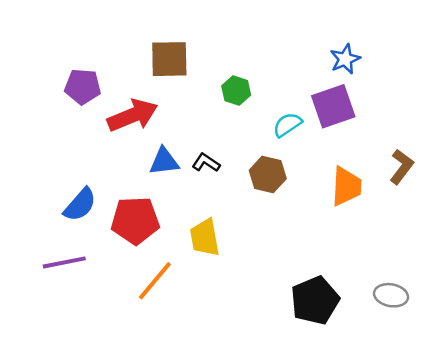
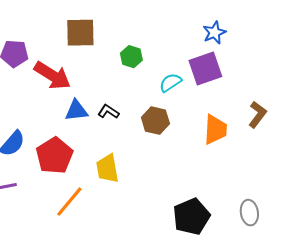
red arrow: (133, 115) -> (52, 76), turned 54
red pentagon: (135, 220) -> (54, 156), turned -30
gray ellipse: (391, 295) -> (249, 213), turned 70

